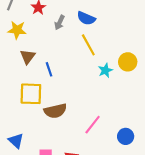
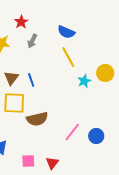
gray arrow: (60, 23) -> (32, 41), moved
brown triangle: (28, 57) -> (11, 78), moved
blue circle: (126, 136) -> (96, 136), moved

